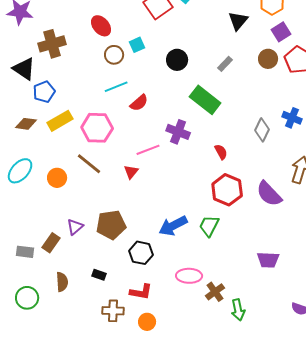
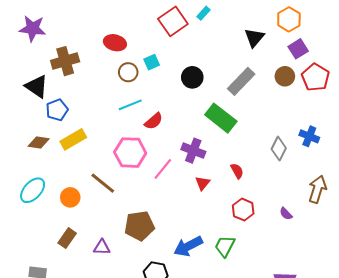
red ellipse: (101, 26) -> (115, 43), turned -35
gray rectangle: (225, 64) -> (241, 81), size x1.8
pink hexagon: (97, 128) -> (130, 153), moved
pink line: (148, 150) -> (163, 169), turned -30
red triangle: (131, 172) -> (202, 183), moved
red hexagon: (227, 190) -> (243, 210), size x0.7
purple semicircle: (269, 194) -> (286, 214), size x0.5
brown pentagon: (111, 225) -> (139, 226), moved
purple triangle: (75, 227) -> (102, 247), moved, turned 42
brown rectangle: (51, 243) -> (67, 238), moved

